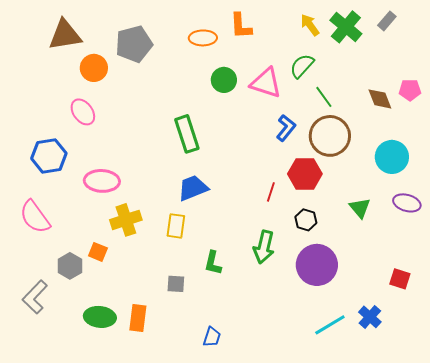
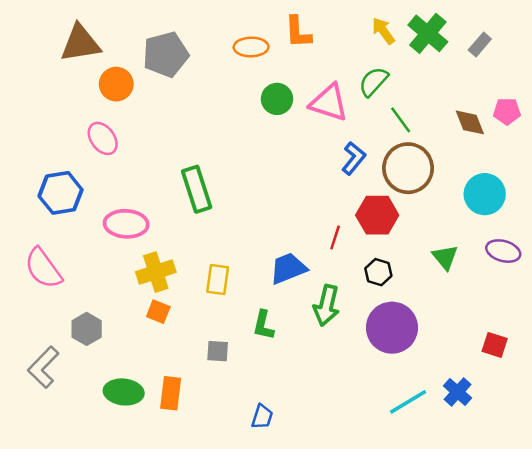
gray rectangle: (387, 21) -> (480, 45), moved
green rectangle: (187, 134) -> (197, 189), moved
blue trapezoid: (193, 188) -> (288, 268), moved
orange square: (98, 252) -> (158, 312), moved

